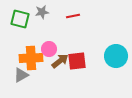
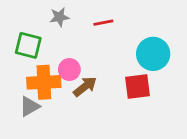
green square: (20, 19) -> (28, 45), moved
cyan circle: (116, 56) -> (153, 54), moved
red square: (77, 61) -> (138, 87), moved

